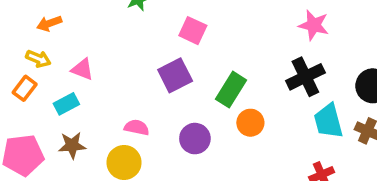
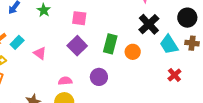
pink triangle: (82, 69) -> (40, 53), moved, turned 32
cyan rectangle: (66, 104) -> (17, 42), moved
orange circle: (250, 123) -> (133, 52), moved

